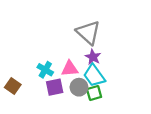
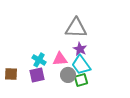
gray triangle: (88, 33) -> (76, 28), turned -40
brown square: (13, 86) -> (11, 74), turned -32
purple square: (55, 87) -> (37, 75), moved

